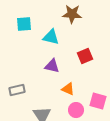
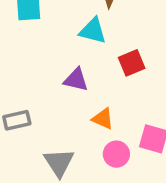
cyan triangle: (51, 37) -> (93, 31), moved

